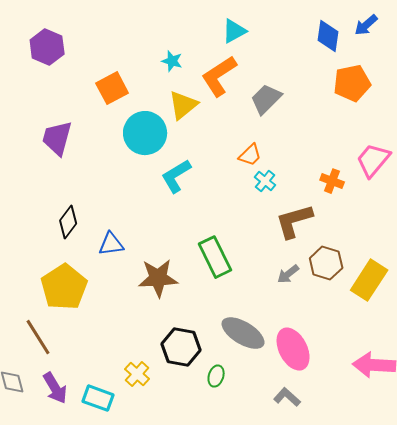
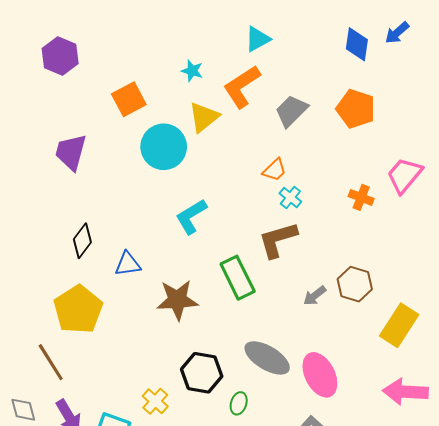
orange pentagon: (352, 83) -> (356, 109), moved, turned 30
cyan L-shape: (176, 176) -> (191, 216), moved
brown L-shape: (294, 221) -> (278, 240), moved
yellow rectangle: (369, 280) -> (399, 325), moved

